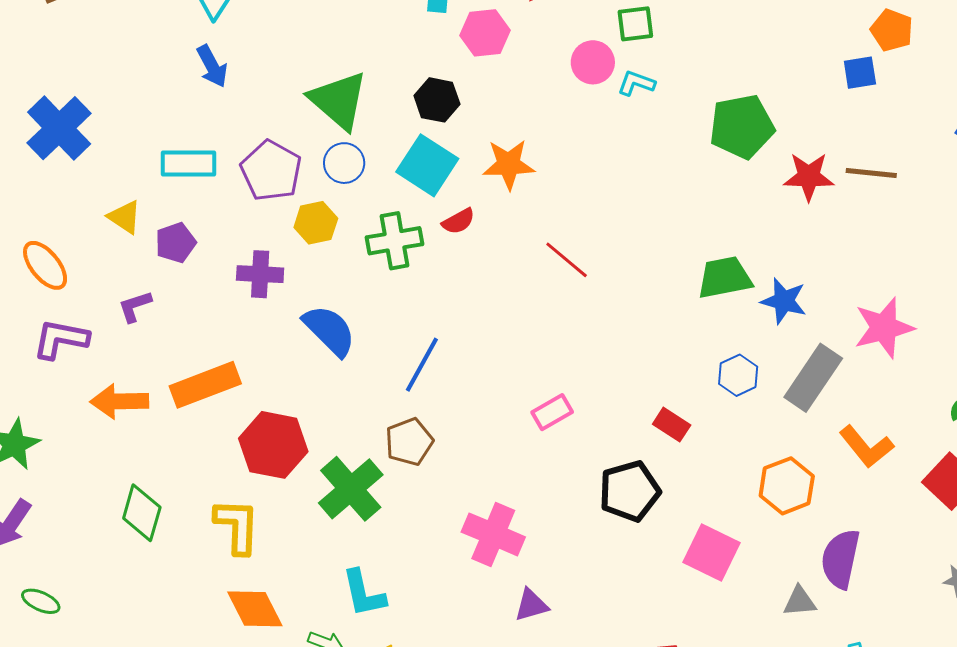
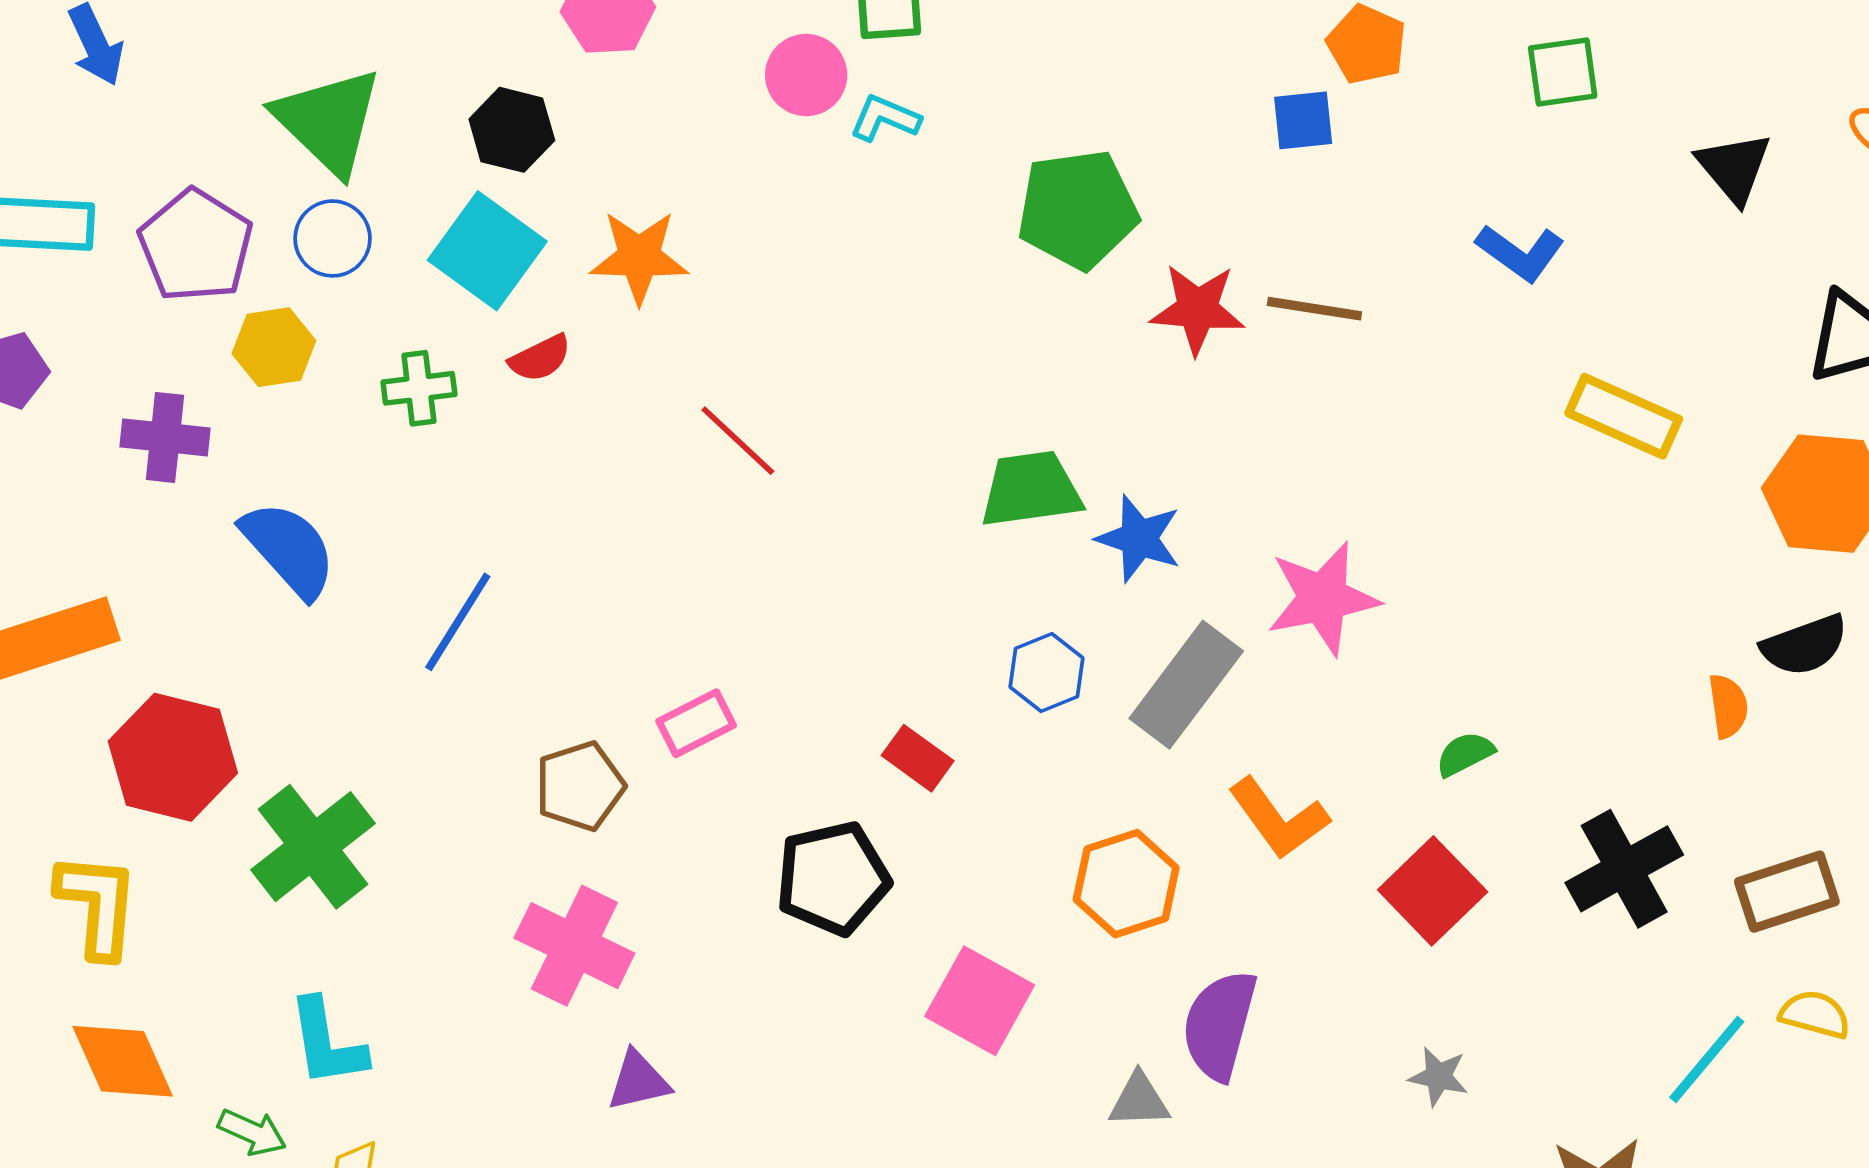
green cross: (395, 241) -> (419, 388), size x0.7
brown pentagon: (409, 442) -> (580, 786), moved

